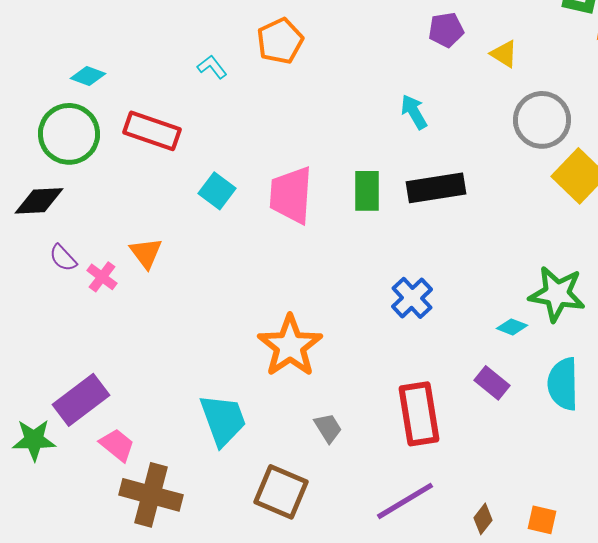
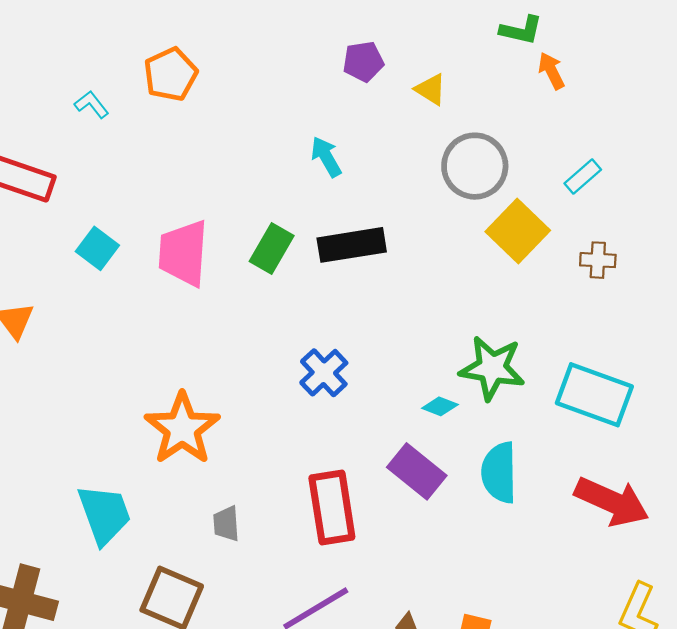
green rectangle: (367, 191) -> (272, 248), turned 30
purple rectangle: (492, 383) -> (417, 471), size x1.4
gray trapezoid: (328, 428) -> (226, 524), turned -152

